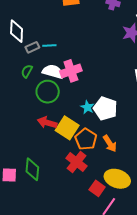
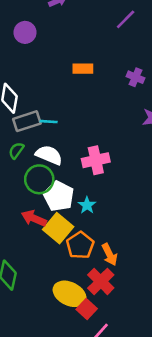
gray rectangle: (32, 47) -> (27, 121), size x1.5
pink cross: (71, 71) -> (96, 160), moved
white pentagon: (105, 108) -> (59, 196), moved
red cross: (77, 162) -> (101, 281), moved
yellow ellipse: (117, 179) -> (70, 294), moved

